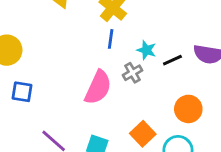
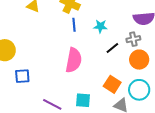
black line: (172, 60) -> (112, 48), moved
gray cross: (133, 73) -> (133, 39), moved, turned 32

